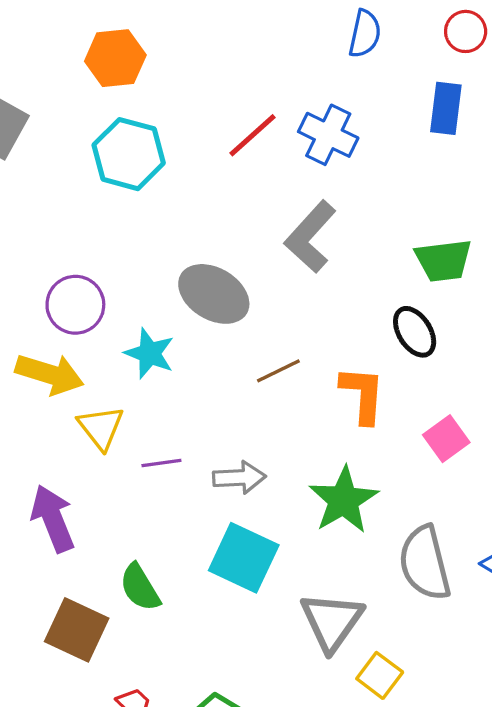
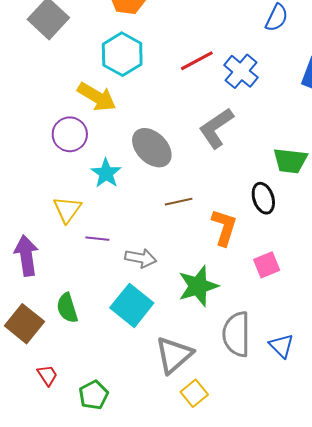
yellow arrow: (50, 374) -> (97, 97), moved

